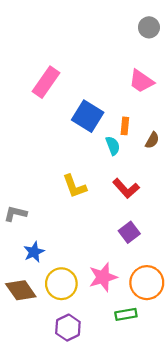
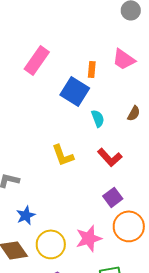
orange rectangle: (125, 126) -> (92, 69), moved
orange circle: (147, 283) -> (129, 226), moved

